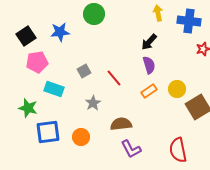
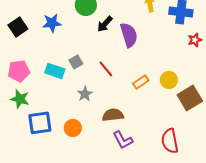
black arrow: (149, 42) -> (105, 24), moved
pink pentagon: (37, 62) -> (19, 71), moved
purple semicircle: (149, 65) -> (129, 35), moved, size x1.4
cyan rectangle: (54, 89) -> (55, 71), moved

